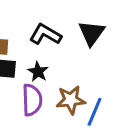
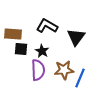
black triangle: (92, 33) -> (76, 37), moved

